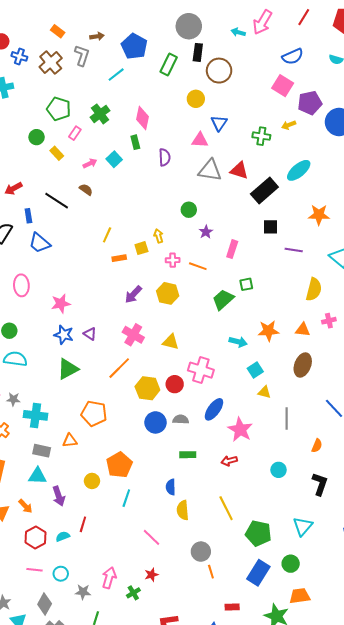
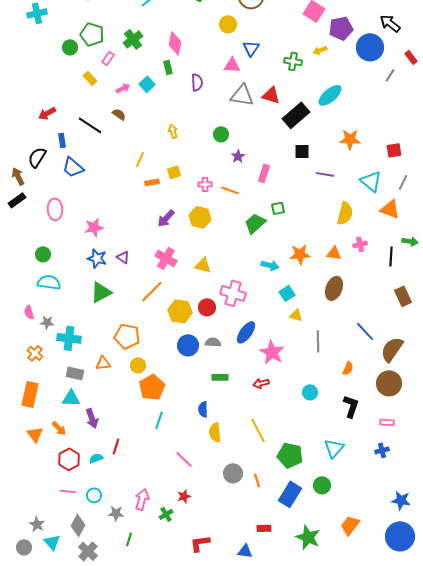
green circle: (37, 137) -> (70, 47), moved
yellow arrow: (159, 236) -> (173, 131), moved
yellow circle: (92, 481) -> (138, 365), moved
orange line: (211, 572) -> (257, 480), moved
orange trapezoid: (300, 596) -> (350, 525), moved, turned -45

